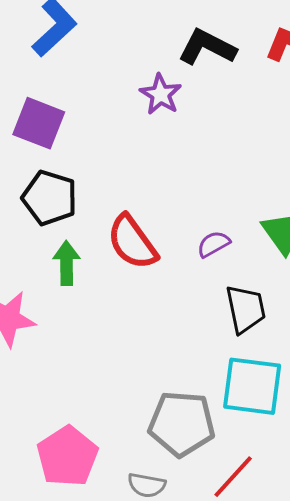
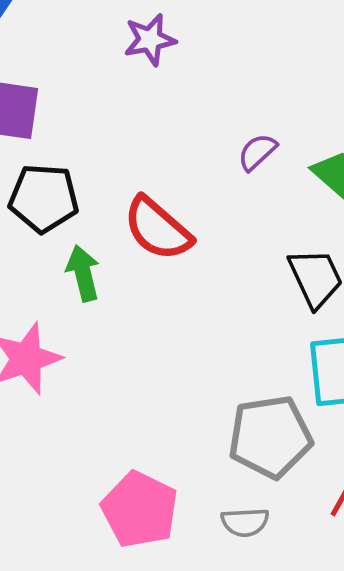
purple star: (161, 94) -> (150, 40), turned -30
purple semicircle: (214, 244) -> (257, 152), moved

